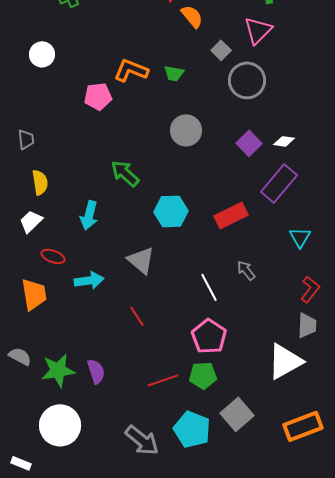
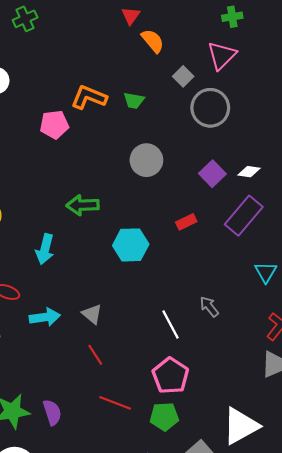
green arrow: (125, 173) -> (83, 205), turned -44
red rectangle: (231, 215) -> (186, 222), moved, size x0.6
gray triangle: (141, 260) -> (92, 314), moved, size x0.7
white triangle: (285, 361) -> (241, 426), moved
red line: (163, 380) -> (115, 403), moved, turned 40

